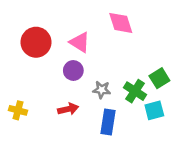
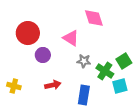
pink triangle: (80, 42) -> (71, 38), moved
purple circle: (73, 70) -> (43, 55), moved
gray star: (102, 90) -> (84, 61), moved

